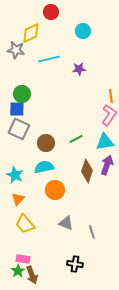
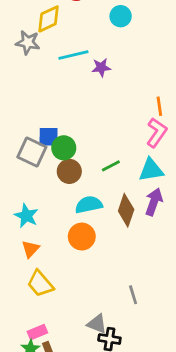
purple star: (79, 69) -> (101, 67), moved
green circle: (22, 94) -> (64, 148), moved
blue square: (17, 109) -> (49, 137), moved
cyan semicircle: (44, 167) -> (89, 205), moved
gray triangle: (66, 223) -> (97, 324), moved
pink rectangle: (23, 259) -> (37, 332), turned -32

